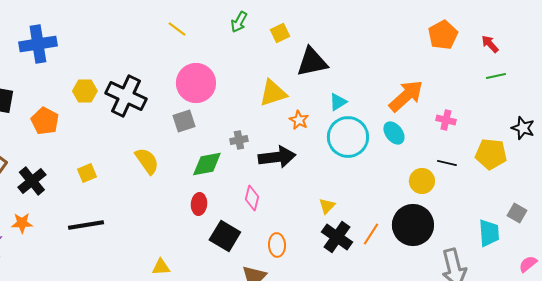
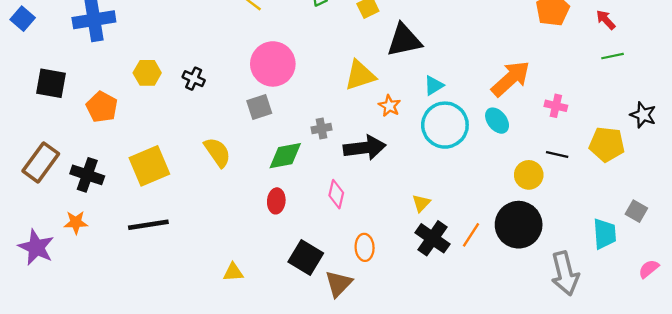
black cross: (126, 96) -> (194, 79), size x0.5
yellow square: (87, 173) -> (149, 166), size x1.8
black cross: (32, 181) -> (87, 175), turned -32
black square: (225, 236) -> (306, 258), moved

